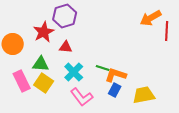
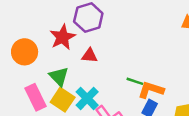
green triangle: (41, 64) -> (59, 76), turned 42
cyan cross: (74, 72) -> (87, 98), moved

